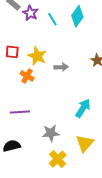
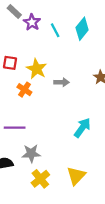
gray star: (51, 133) -> (31, 153), moved
yellow triangle: (85, 143) -> (76, 176), moved
yellow cross: (58, 159) -> (40, 179), moved

